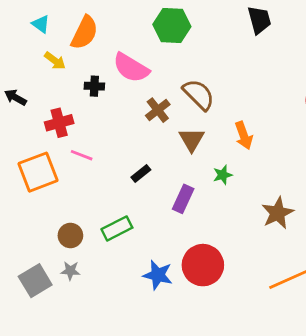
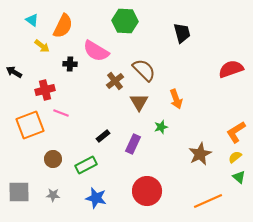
black trapezoid: (259, 20) -> (182, 33), moved
black rectangle: (141, 173) -> (103, 136), moved
brown circle: (70, 236) -> (53, 159), moved
blue star: (158, 275) -> (96, 198), moved
gray square: (35, 281) -> (19, 192), moved, turned 30

